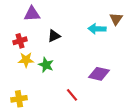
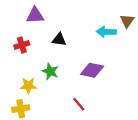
black triangle: (54, 36) -> (59, 40), turned 32
yellow star: (26, 60) -> (28, 86), moved
purple diamond: (99, 74) -> (92, 70), moved

